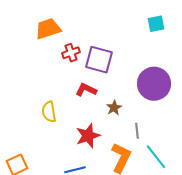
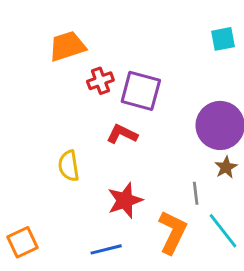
brown star: (114, 108) -> (226, 167), moved

